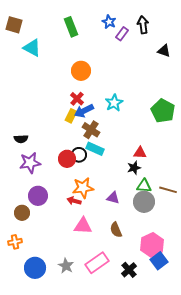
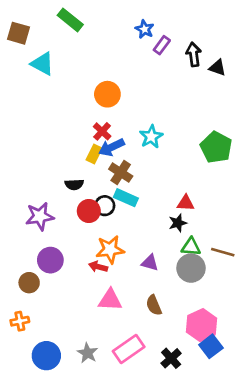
black arrow: (143, 25) -> (194, 54), moved
green rectangle: (71, 27) -> (70, 20), moved, turned -30
black semicircle: (21, 139) -> (74, 184), moved

